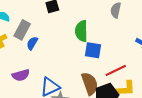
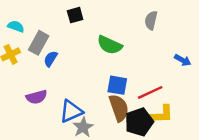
green semicircle: (81, 31) -> (110, 45), turned -65
blue square: (93, 50) -> (117, 85), moved

